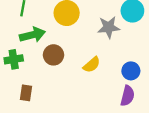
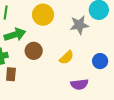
brown rectangle: (26, 93) -> (11, 74), moved
purple semicircle: (127, 96) -> (79, 84), moved, turned 72

